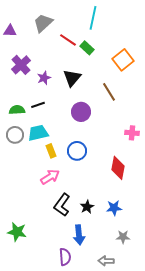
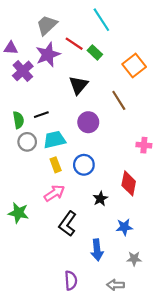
cyan line: (93, 18) -> (101, 20), turned -45
purple triangle: (10, 31) -> (11, 48), moved
purple star: (44, 78) -> (48, 55), moved, size x1.6
green semicircle: (17, 110) -> (18, 120), turned 84
cyan trapezoid: (38, 133) -> (54, 140), moved
gray circle: (15, 135) -> (27, 142), moved
black star: (87, 207) -> (100, 199), moved
green star: (17, 232) -> (18, 213), moved
blue arrow: (79, 235) -> (97, 250), moved

